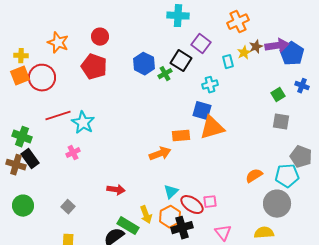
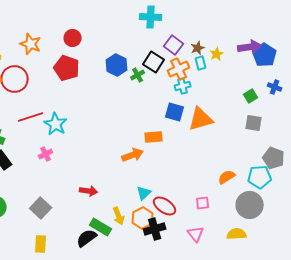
orange cross: (238, 22) -> (179, 69), moved
brown star: (256, 47) -> (198, 48), moved
orange triangle: (212, 128) -> (201, 119), moved
pink square: (210, 202) -> (203, 203), moved
gray square: (68, 207) -> (41, 208), size x1.5

